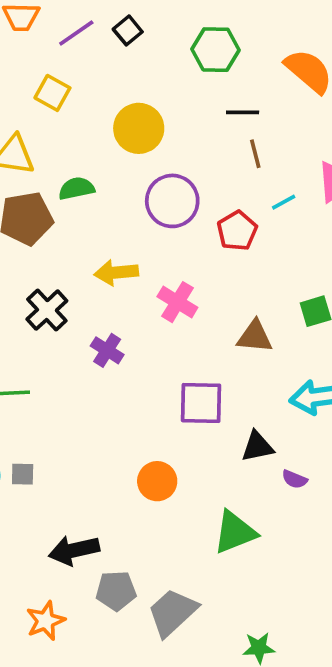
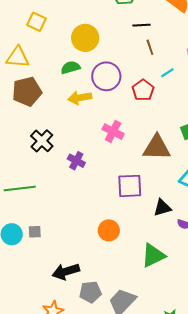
green semicircle: (76, 188) -> (70, 68), moved
yellow arrow: (116, 273) -> (80, 98), moved
brown triangle: (255, 337) -> (157, 148), size x1.4

